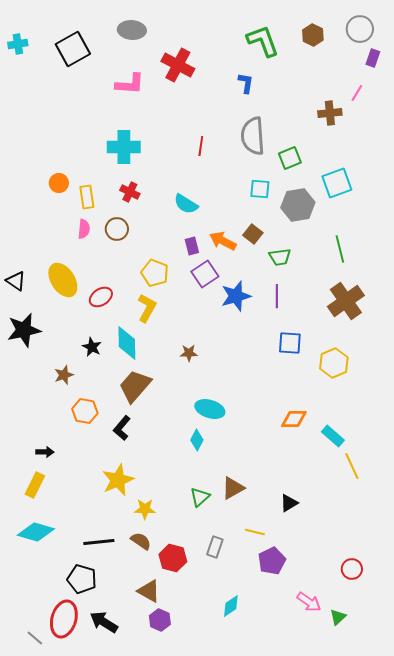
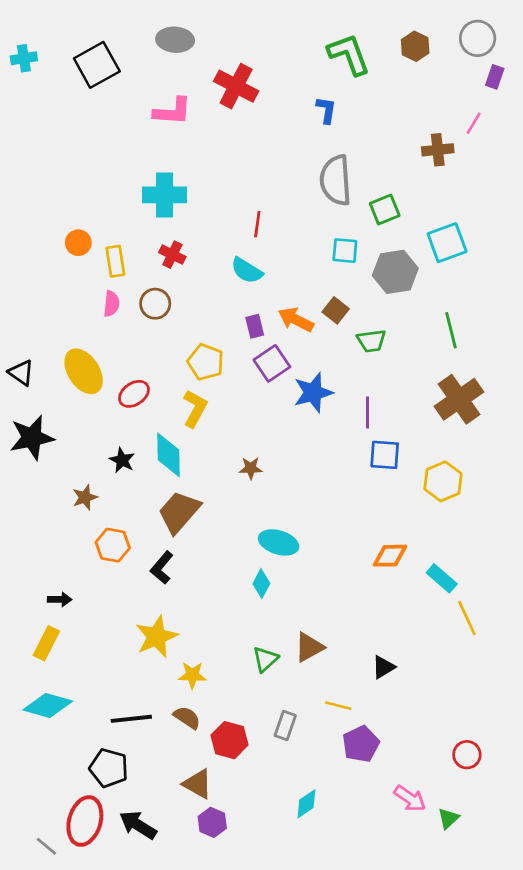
red line: (201, 146) -> (257, 224), moved
purple line: (277, 296) -> (367, 412), moved

